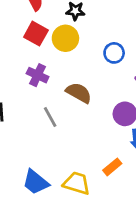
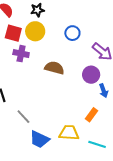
purple cross: (38, 75) -> (21, 54), moved
gray line: (50, 117) -> (23, 117), moved

